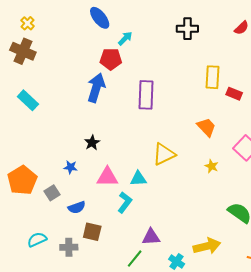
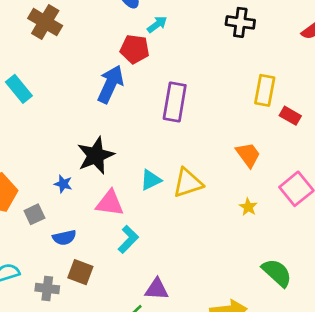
brown cross: (23, 51) -> (45, 22), moved
black star: (92, 143) -> (96, 155), size x1.8
cyan triangle: (138, 179) -> (151, 180), moved, turned -30

